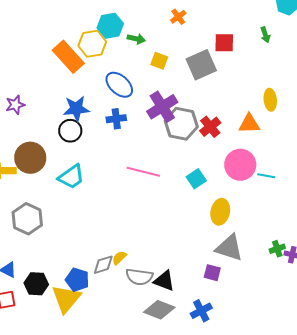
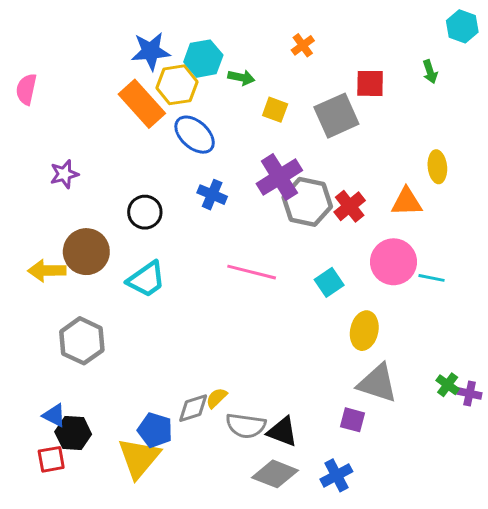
blue ellipse: (119, 85) -> (195, 135), moved
blue star: (76, 109) -> (151, 51), moved
blue cross: (116, 119) -> (212, 195), turned 30
green cross: (277, 249) -> (448, 385), turned -35
black hexagon: (36, 284) -> (73, 433), moved

